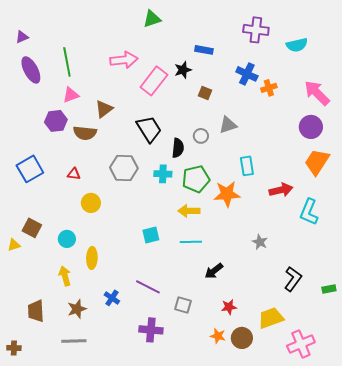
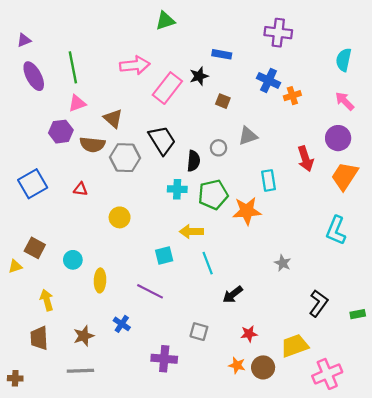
cyan semicircle: (297, 45) -> (344, 60), moved, turned 115
pink arrow: (317, 93) -> (345, 101), size x0.7
brown triangle: (104, 109) -> (113, 118), turned -42
gray hexagon: (124, 168) -> (125, 158), moved
red arrow: (281, 190) -> (305, 159), moved, turned 85
yellow circle: (91, 203) -> (120, 217), moved
yellow arrow: (189, 211) -> (191, 232), moved
cyan line: (191, 242) -> (208, 263), turned 70
yellow arrow: (65, 276) -> (47, 300), moved
purple line: (148, 287) -> (150, 291), moved

